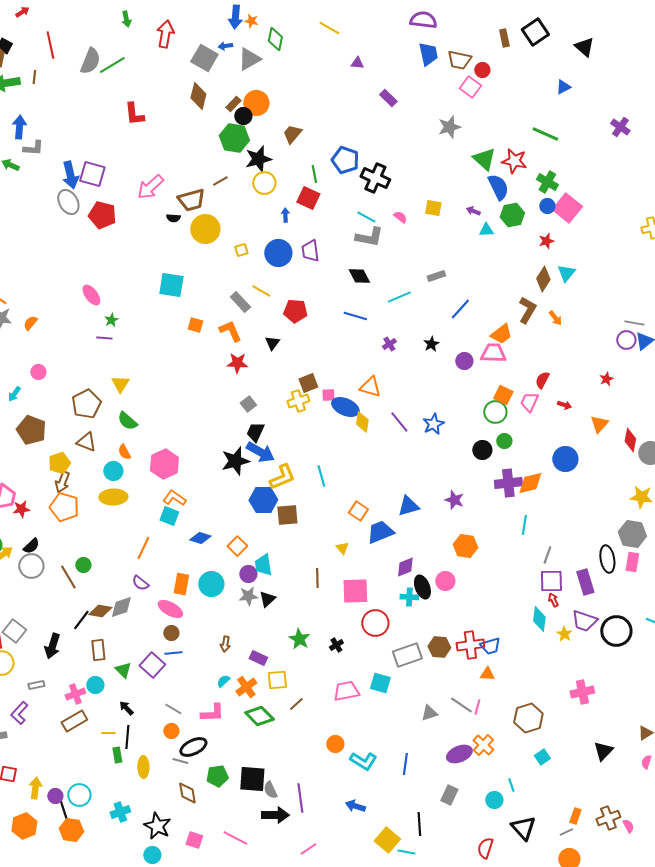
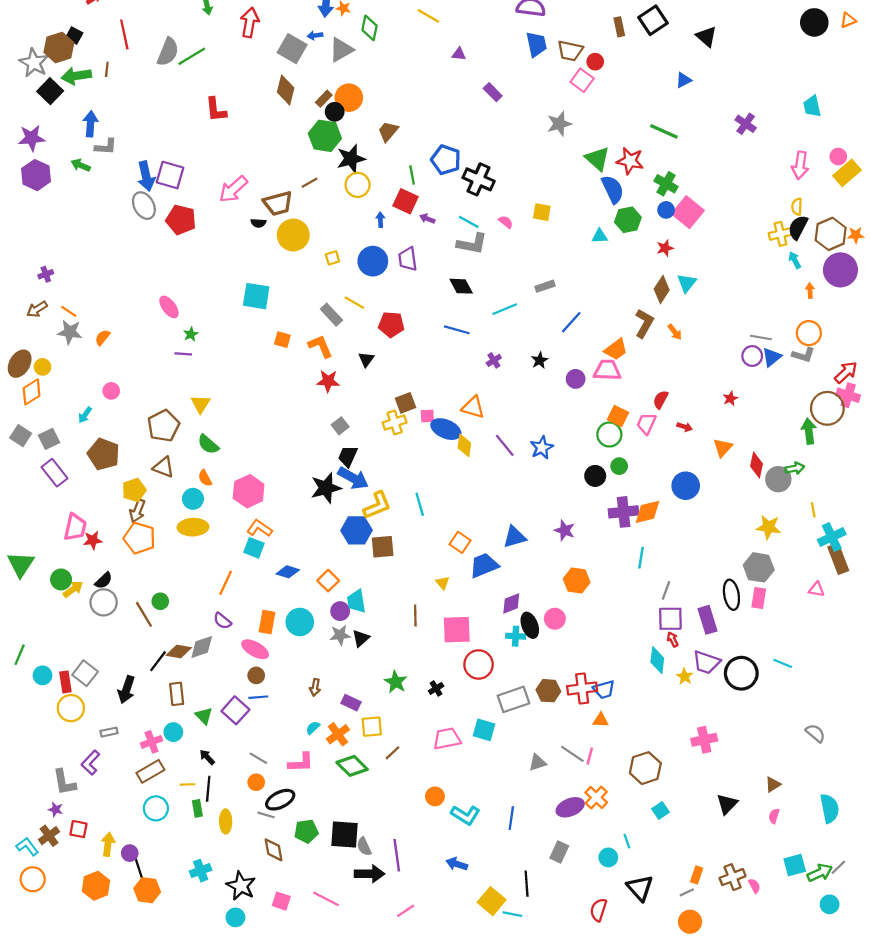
purple arrow: (473, 211) -> (427, 219), moved
cyan circle: (79, 795) -> (156, 808), moved

